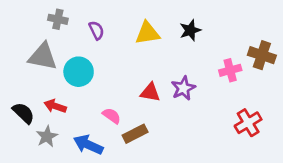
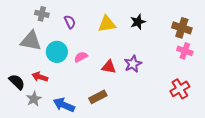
brown cross: (262, 55) -> (182, 28), moved
pink cross: (230, 70) -> (185, 51), moved, turned 35
pink semicircle: (112, 116) -> (81, 57), moved, turned -64

